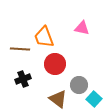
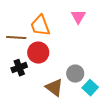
pink triangle: (82, 28) -> (78, 17), turned 49
red circle: (55, 64) -> (38, 53), moved

